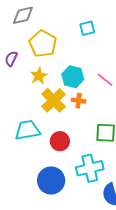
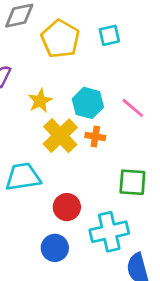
yellow pentagon: (43, 44) -> (60, 39), moved
red circle: (60, 141) -> (67, 207), moved
blue circle: (51, 180) -> (55, 248), size x0.7

